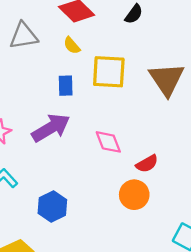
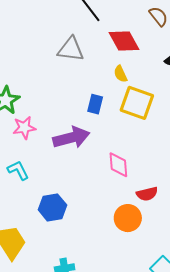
yellow semicircle: (72, 45) -> (120, 74), moved

